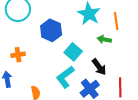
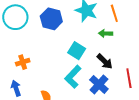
blue hexagon: (51, 30) -> (51, 19), moved

